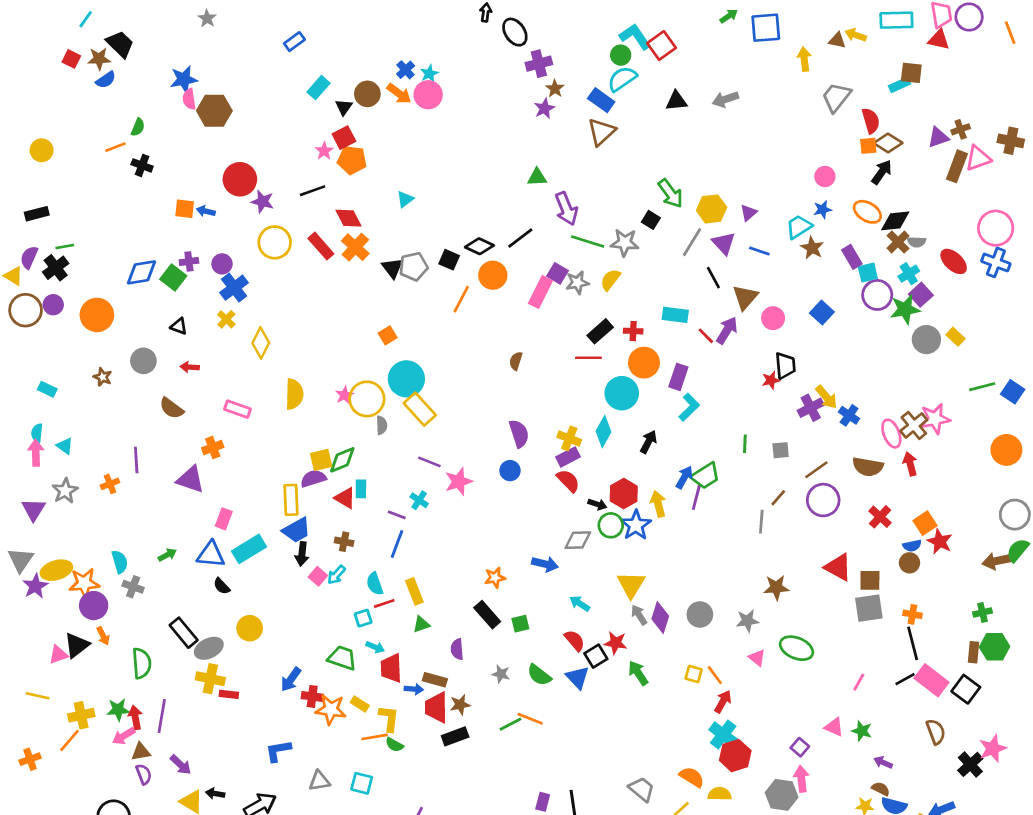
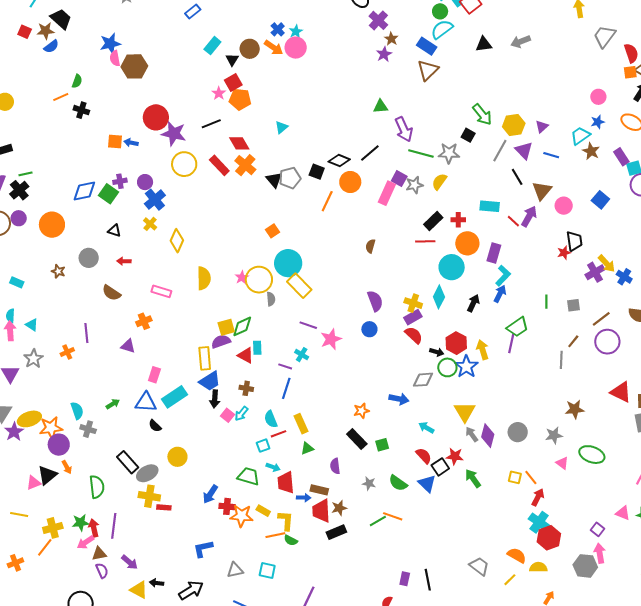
purple cross: (539, 64) -> (378, 20), turned -30
purple star: (262, 202) -> (174, 134), size x1.4
blue arrow: (684, 477) -> (500, 294), moved
purple triangle: (190, 479) -> (128, 346), size x0.7

